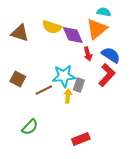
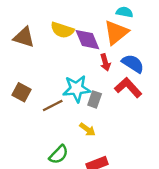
red L-shape: (107, 75) -> (128, 88), turned -85
yellow arrow: (68, 96) -> (87, 129), moved, turned 120
green semicircle: (30, 127) -> (59, 155), moved

